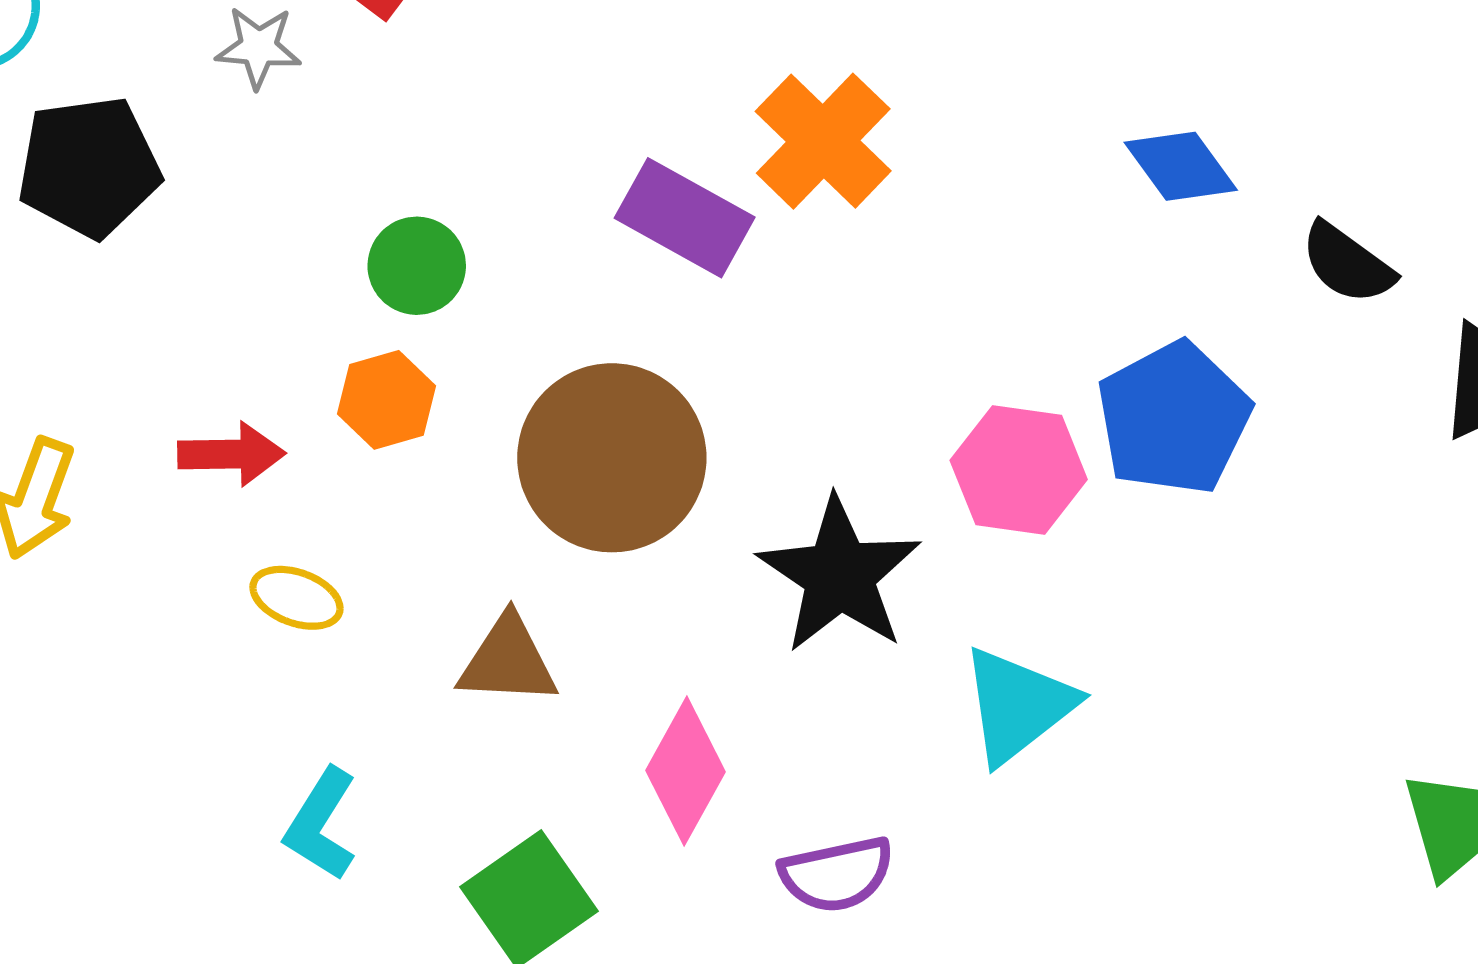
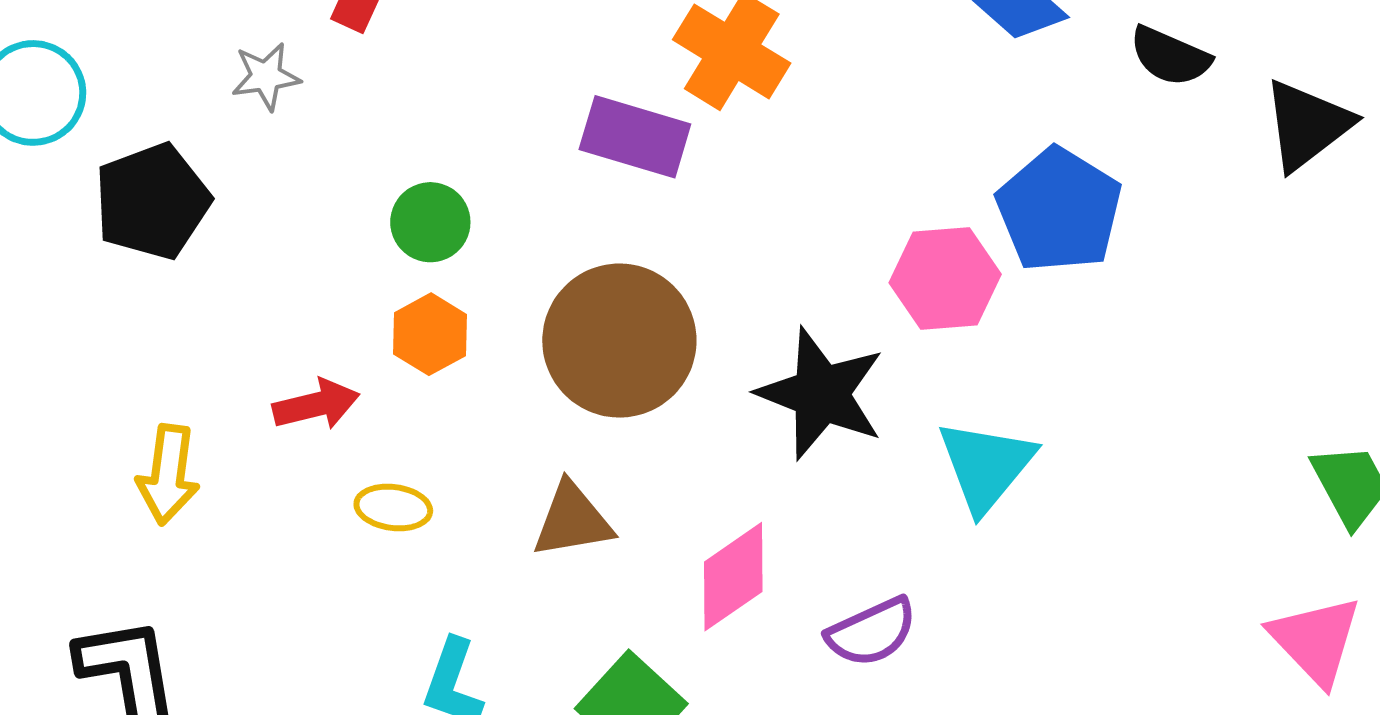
pink diamond: (686, 771) -> (733, 577), turned 39

